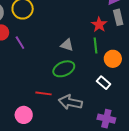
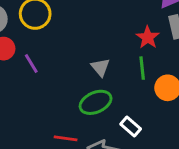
gray triangle: (67, 45) -> (100, 67), turned 32
white rectangle: (104, 83) -> (131, 126), moved

